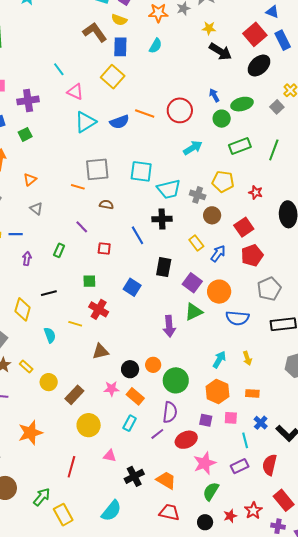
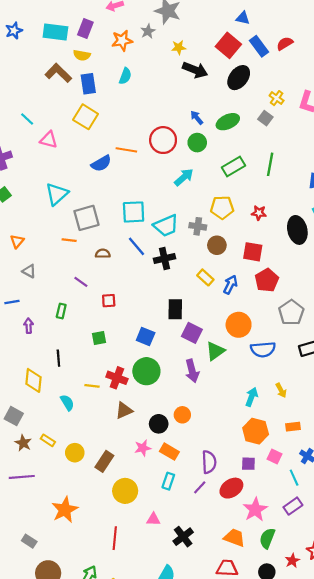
green circle: (222, 119) -> (197, 143), moved
cyan triangle: (85, 122) -> (57, 194), moved
red square: (244, 227) -> (253, 252), turned -36
blue line: (138, 235) -> (136, 246), moved
purple square: (192, 283) -> (192, 333), moved
black line: (49, 293) -> (58, 358), turned -70
red cross: (99, 309) -> (117, 378), moved
green circle: (176, 380) -> (146, 371), moved
pink square: (231, 418) -> (275, 457), turned 32
orange trapezoid: (166, 480) -> (234, 538), moved

